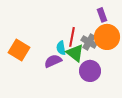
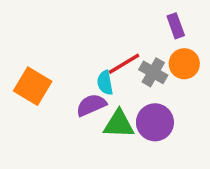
red line: (72, 37) -> (124, 64), turned 48
orange circle: (107, 37) -> (184, 64), size x0.7
green triangle: (75, 53) -> (119, 124), moved, turned -36

